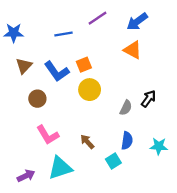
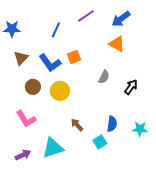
blue line: (63, 34) -> (56, 30), turned -56
yellow circle: (90, 90) -> (60, 91), moved
gray semicircle: (126, 108) -> (104, 77), moved
pink L-shape: (48, 135) -> (26, 119), moved

